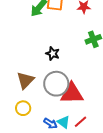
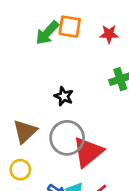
red triangle: (72, 93) -> (88, 152), turned -40

